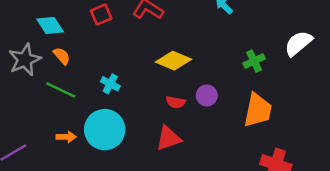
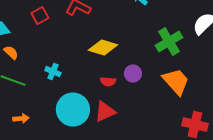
green cross: (254, 61) -> (169, 42), size x1.5
orange trapezoid: (258, 110) -> (176, 82), turned -48
cyan circle: (105, 130) -> (73, 110), moved

